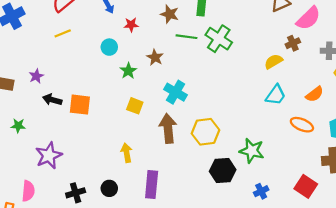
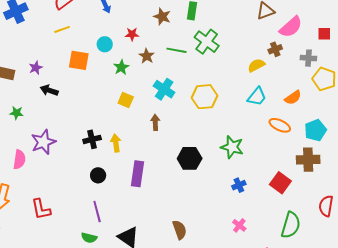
red star: (131, 25) -> (132, 34), moved
green line: (186, 37) -> (176, 50), moved
orange square: (80, 105) -> (79, 60), moved
brown arrow: (168, 128) -> (155, 122), size x0.6
yellow hexagon: (205, 132) -> (204, 97), moved
black hexagon: (223, 170) -> (190, 158), moved
pink semicircle: (28, 191) -> (19, 159), moved
black cross: (76, 193) -> (92, 139), moved

